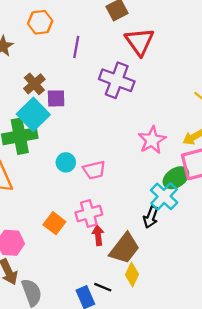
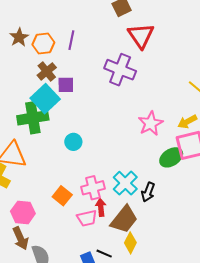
orange hexagon: (40, 22) -> (43, 43), moved
purple line: (76, 47) -> (71, 40), moved
pink trapezoid: (94, 170) -> (87, 218), moved
cyan cross: (164, 196) -> (125, 183), moved

